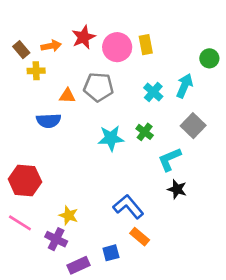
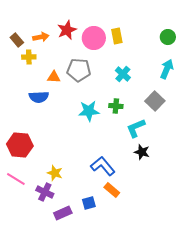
green circle: (209, 58) -> (168, 37), moved
cyan arrow: (184, 86) -> (167, 69), moved
green cross: (145, 132) -> (116, 106), turned -32

